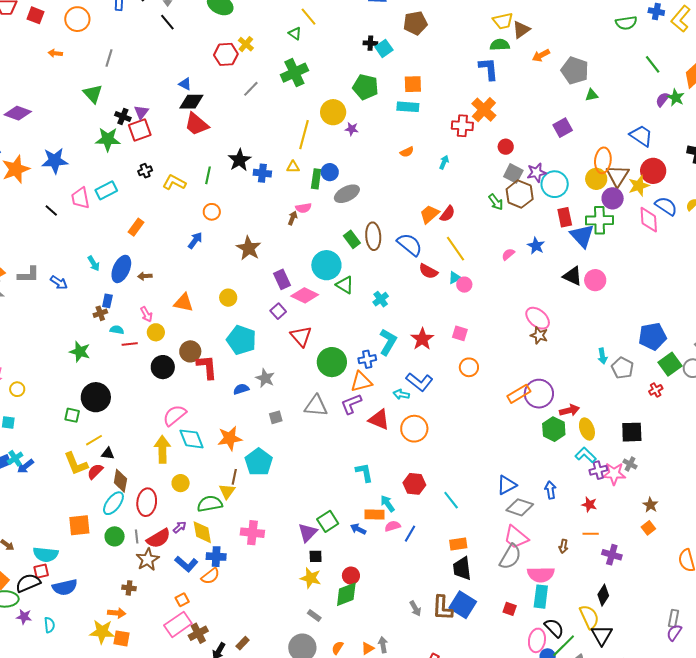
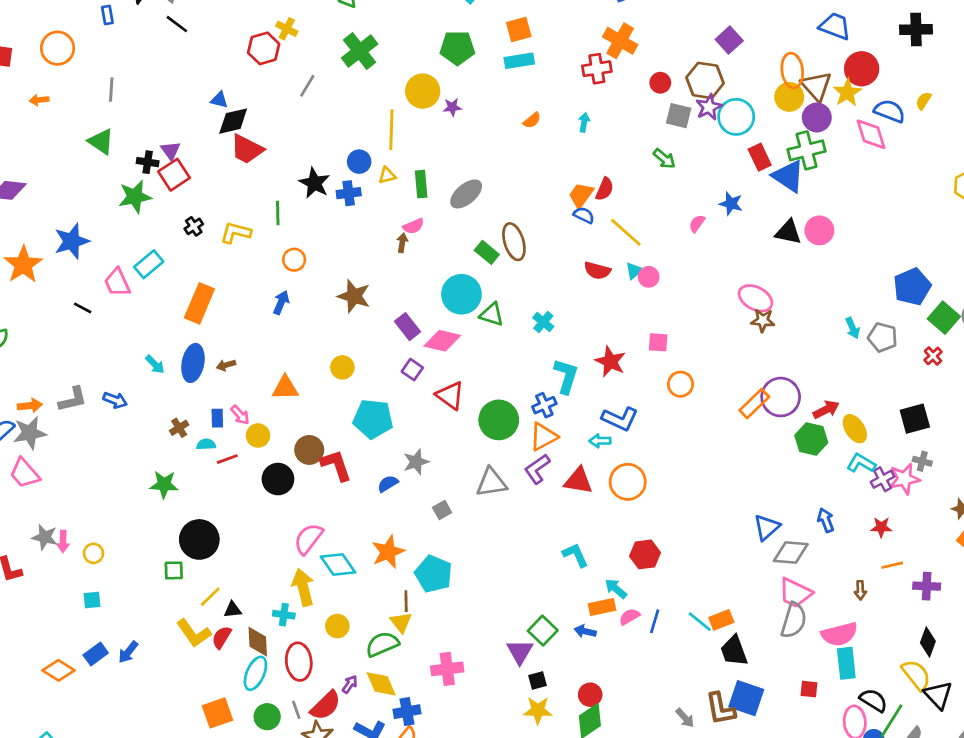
blue circle: (330, 172) -> (359, 162), moved
brown hexagon: (520, 194) -> (705, 80), moved
orange rectangle: (136, 227) -> (199, 303), size x1.6
blue semicircle: (410, 245) -> (584, 215), moved, size x0.6
blue rectangle: (107, 301) -> (217, 418), moved
gray star: (265, 378) -> (416, 462), turned -30
cyan cross: (15, 458) -> (284, 615), moved, turned -35
cyan line: (451, 500) -> (700, 622), moved

